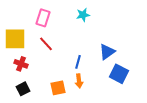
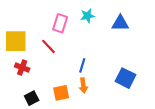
pink rectangle: (43, 18) -> (60, 23), moved
blue triangle: (107, 52) -> (120, 23), moved, turned 36
black square: (23, 89) -> (32, 98), moved

